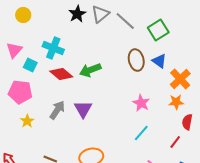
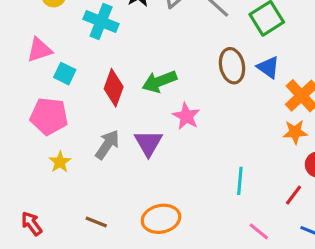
cyan cross: (53, 48) -> (101, 22), moved
pink triangle: (14, 50) -> (39, 50), turned 30
red diamond: (61, 74) -> (114, 88), turned 70
pink star: (141, 103) -> (186, 116), moved
cyan line: (141, 133) -> (240, 181), turned -36

